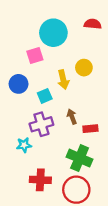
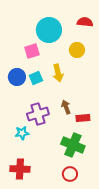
yellow circle: (84, 68) -> (77, 50), moved
cyan square: (45, 96) -> (36, 78), moved
red cross: (40, 180) -> (20, 169), moved
red circle: (76, 190) -> (70, 174), size x0.6

